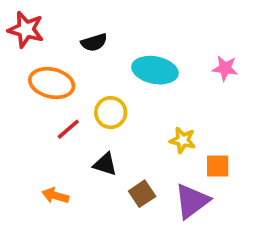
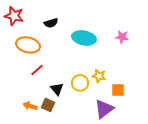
yellow circle: (111, 113) -> (80, 83), moved
black triangle: (105, 164) -> (57, 89), turned 32
brown square: (142, 194) -> (48, 105), moved, turned -32

